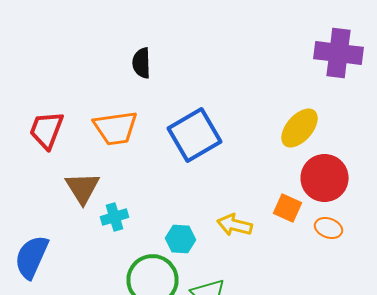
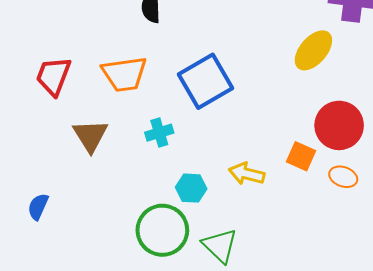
yellow ellipse: (300, 128) -> (313, 50), moved
cyan cross: (114, 217) -> (159, 133), moved
blue semicircle: (32, 257) -> (38, 207), size x0.6

